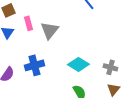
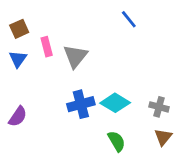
blue cross: (34, 65) -> (81, 104), moved

